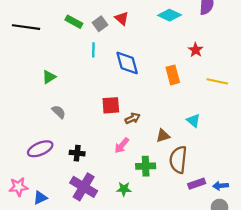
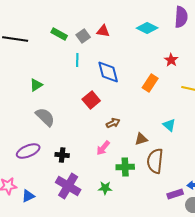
red triangle: (122, 18) -> (103, 31), turned -32
orange rectangle: (173, 75) -> (150, 83), turned 48
red square: (111, 105) -> (91, 100), moved, turned -36
gray semicircle: (59, 112) -> (45, 117), size x1.5
purple rectangle: (197, 184) -> (175, 194), moved

